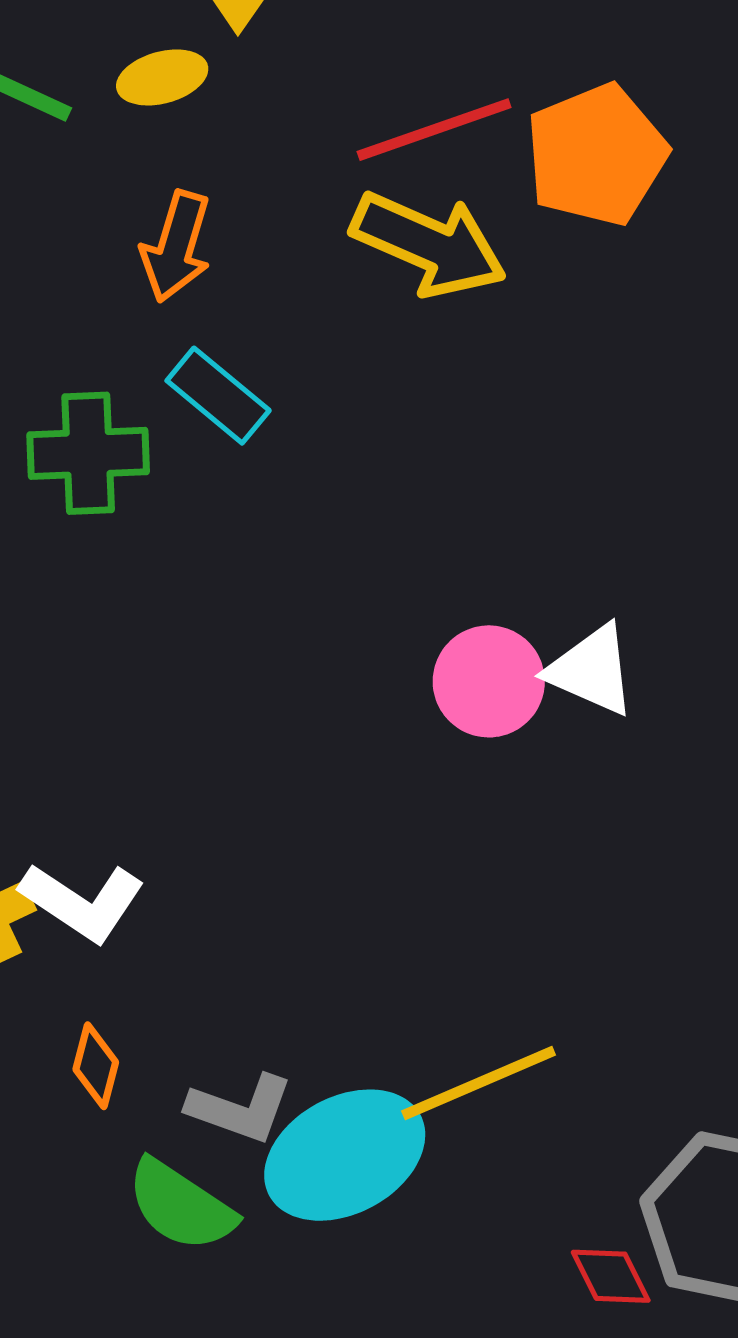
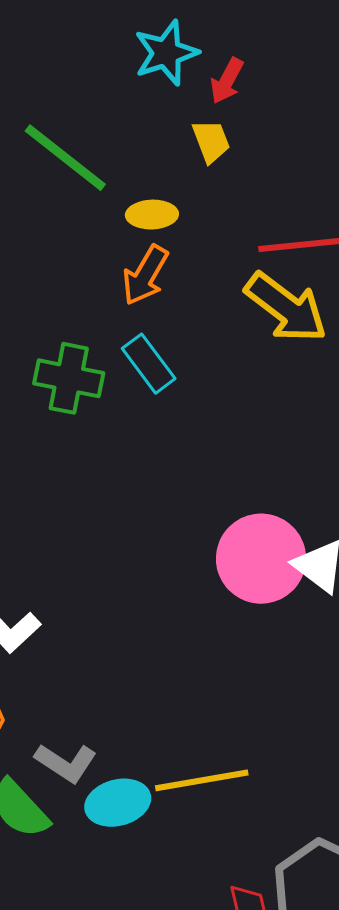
yellow ellipse: (162, 77) -> (152, 215), moved
pink circle: (489, 681) -> (261, 559), size x1.4
cyan ellipse: (345, 1155) -> (118, 803), size x0.7

